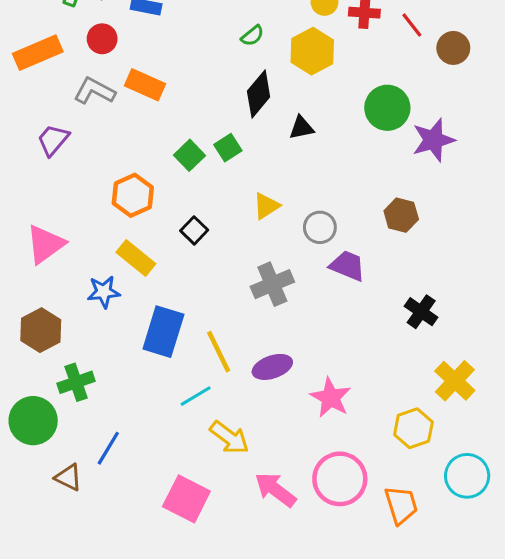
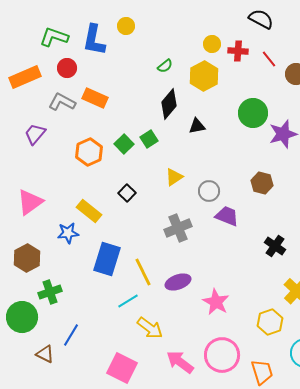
orange hexagon: (133, 195) -> (89, 152), moved

